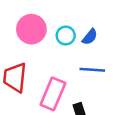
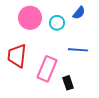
blue semicircle: (90, 37) -> (79, 13), moved

